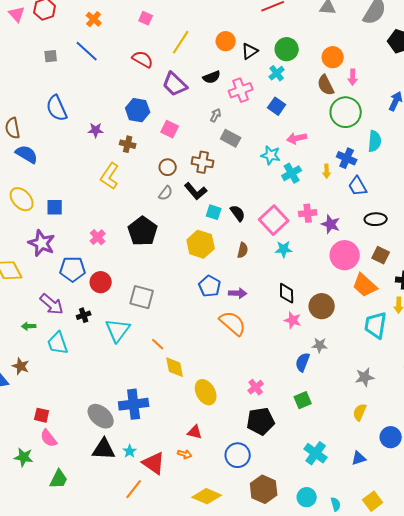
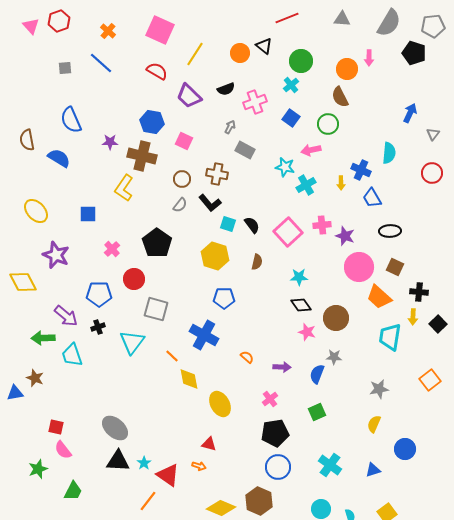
pink square: (146, 18) -> (160, 30), size x2.0
black triangle: (250, 51) -> (264, 46), moved, turned -48
pink arrow: (353, 77) -> (369, 58), moved
green circle: (346, 112) -> (328, 124), moved, size x0.7
brown cross: (128, 144) -> (142, 156), size x1.8
blue semicircle: (27, 154) -> (59, 158), moved
blue square: (55, 207) -> (88, 214), moved
cyan star: (284, 249) -> (299, 277), moved
blue pentagon: (73, 269) -> (99, 294), moved
red circle: (101, 282) -> (134, 279), moved
blue pentagon: (210, 286) -> (224, 298), turned -30
purple arrow: (238, 293) -> (282, 367), moved
black diamond: (287, 293) -> (301, 305), turned -35
orange semicircle: (233, 323) -> (247, 357), moved, size x0.5
green arrow: (29, 326) -> (43, 338), size x1.6
blue cross: (134, 404) -> (204, 335), moved, turned 36
blue circle: (238, 455) -> (278, 467), moved
green star: (24, 457) -> (38, 469), turned -30
brown hexagon: (264, 489) -> (259, 501), moved

